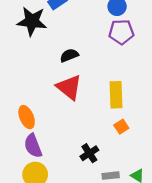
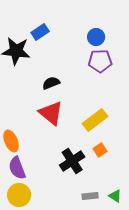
yellow rectangle: (116, 95) -> (95, 120), turned 55
black cross: (89, 153) -> (72, 161), moved, size x1.4

